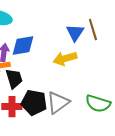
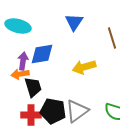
blue triangle: (75, 33) -> (74, 22), moved

